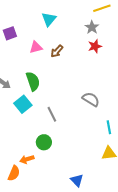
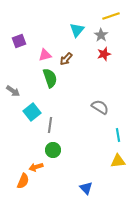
cyan triangle: (49, 19) -> (77, 30), moved
green semicircle: (33, 81) -> (50, 78), moved
gray line: (52, 114) -> (50, 125), moved, turned 35

